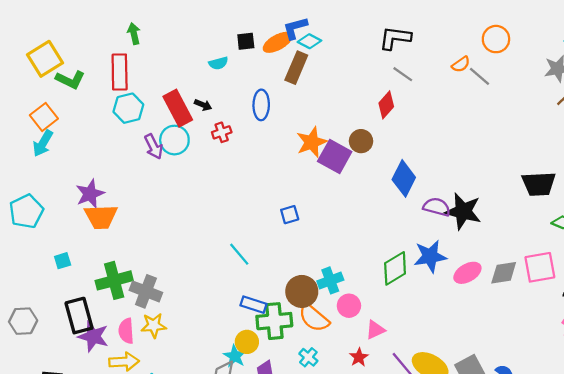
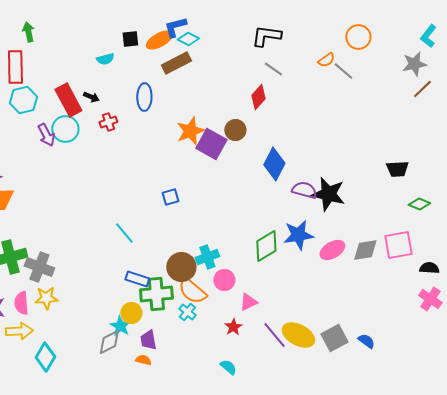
brown rectangle: (296, 68) -> (176, 63), turned 40
black trapezoid: (539, 184) -> (397, 169), size x0.7
cyan cross: (308, 357) -> (187, 312), moved

